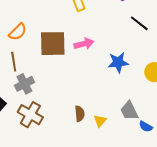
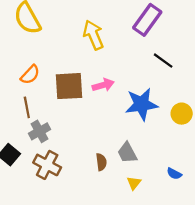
blue star: (118, 62) -> (142, 104), size x1.4
gray trapezoid: (129, 111) -> (127, 153), moved
yellow triangle: (100, 121) -> (134, 183), moved

